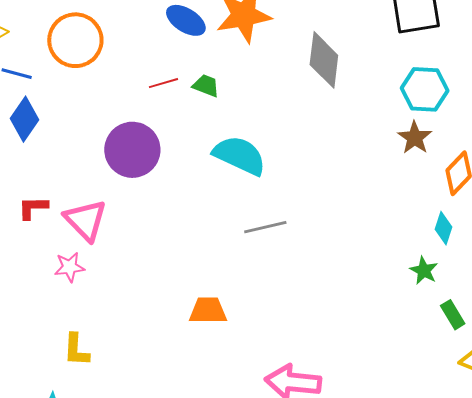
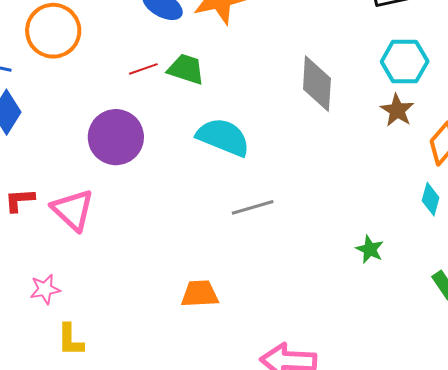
gray diamond: (324, 60) -> (317, 84), moved
green trapezoid: (206, 86) -> (186, 69), size x1.4
pink star: (69, 267) -> (45, 289), moved
green star: (424, 270) -> (370, 249), moved

